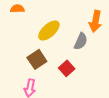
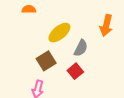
gray semicircle: (81, 41) -> (81, 48), moved

